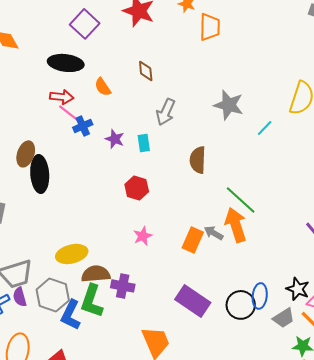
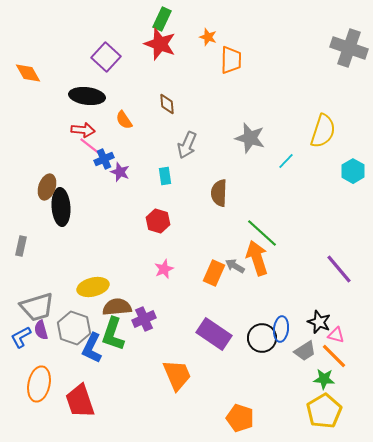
purple star: (115, 139) -> (120, 172), moved
purple cross: (123, 286) -> (144, 319), turned -35

